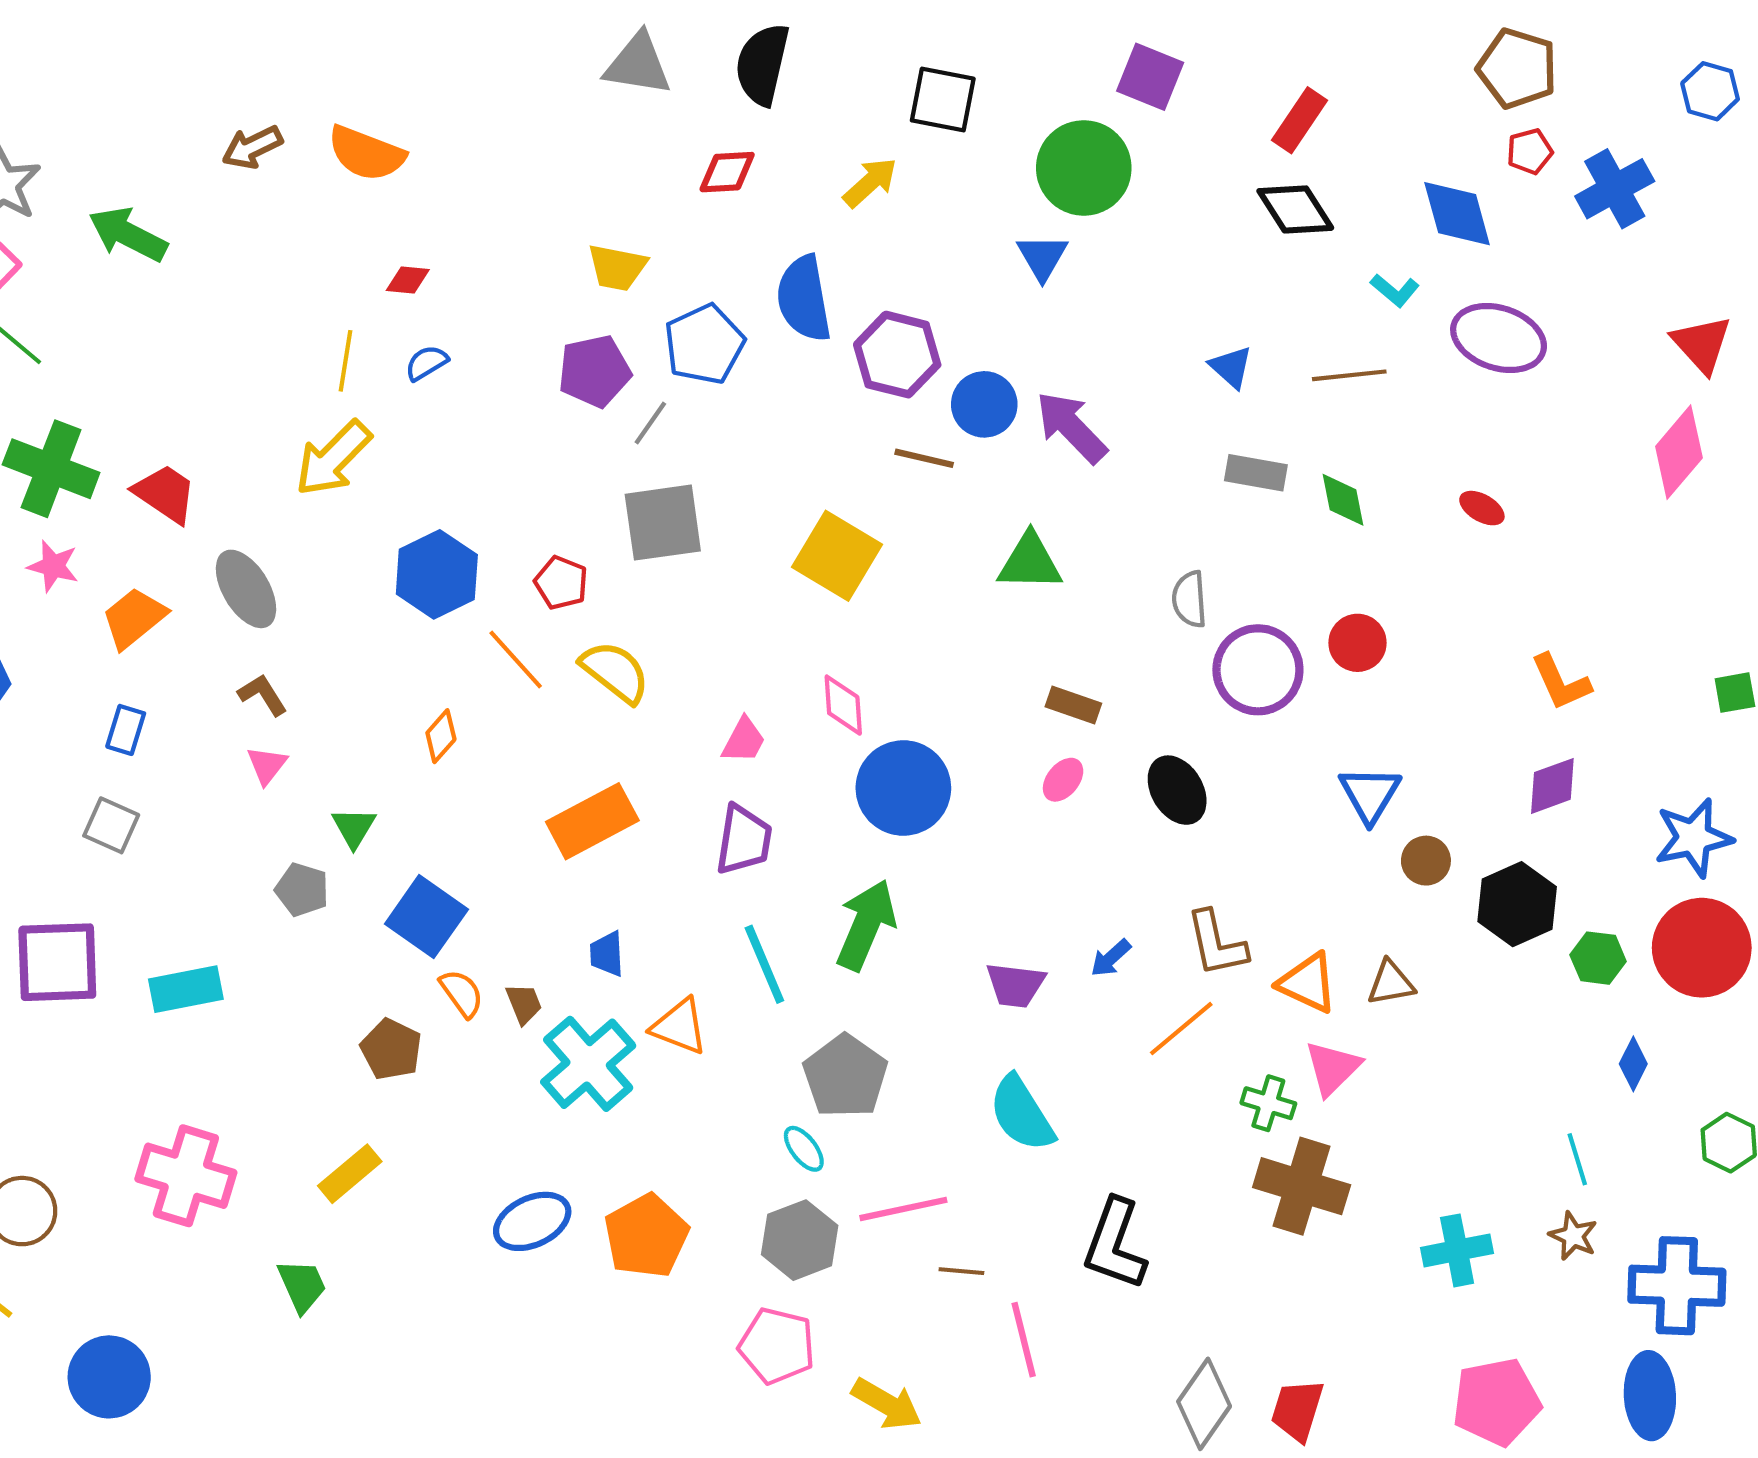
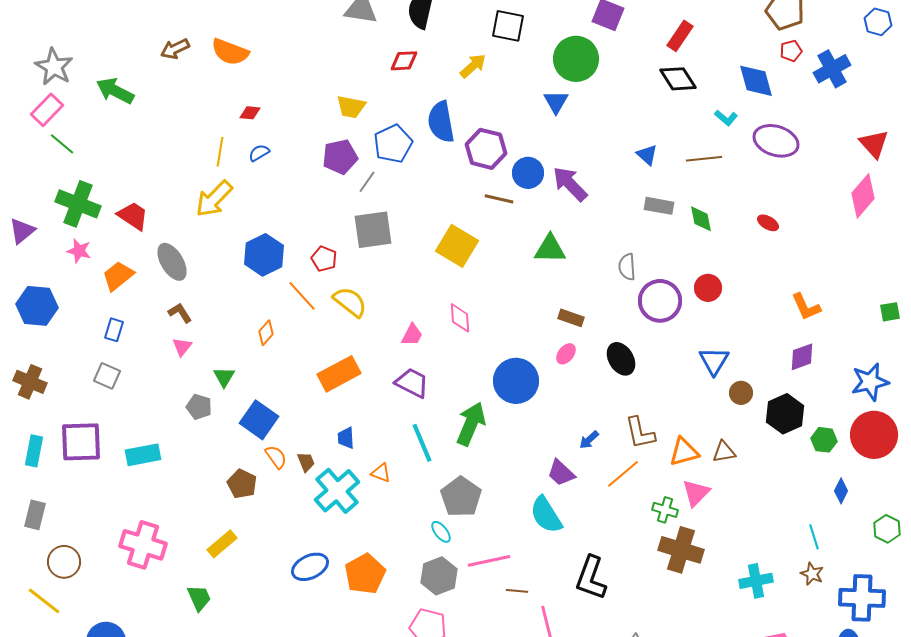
blue circle: (903, 788) -> (516, 381), moved
purple trapezoid: (744, 840) -> (412, 383), turned -72
orange triangle: (1308, 983) -> (684, 452), turned -40
purple trapezoid: (1015, 985) -> (561, 473), moved, turned 36
orange triangle: (679, 1026) -> (381, 473), size x0.7

